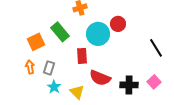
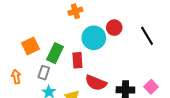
green rectangle: (60, 32) -> (55, 53), moved, turned 66
black line: (156, 48) -> (147, 36), moved
orange arrow: (30, 67) -> (16, 77), moved

